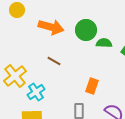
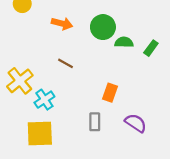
orange arrow: (51, 27) -> (62, 24), size x0.7

